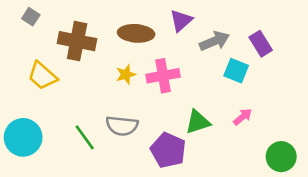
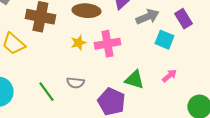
green triangle: (198, 122) -> (134, 80), turned 35
gray semicircle: (122, 126) -> (75, 83), size x0.7

